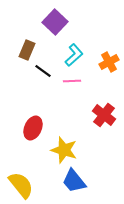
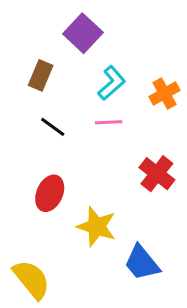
black line: (43, 71) -> (53, 127), moved
blue trapezoid: (74, 181) -> (142, 263), moved

